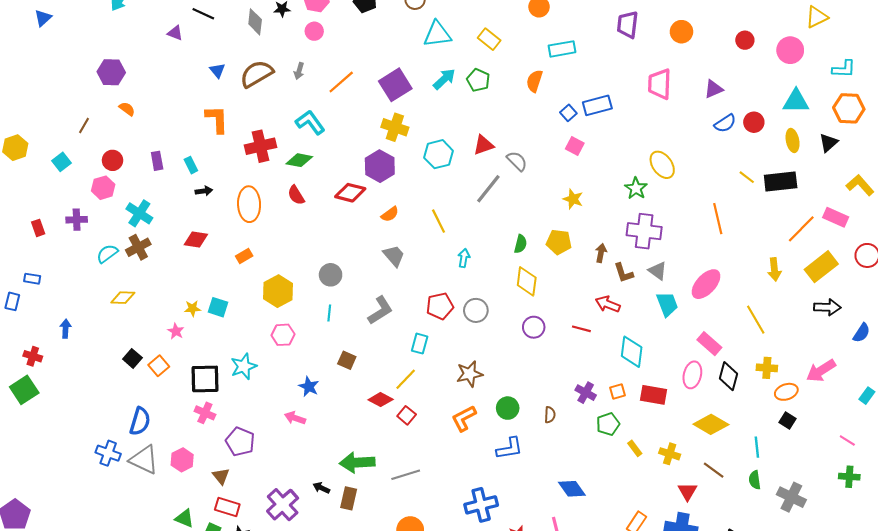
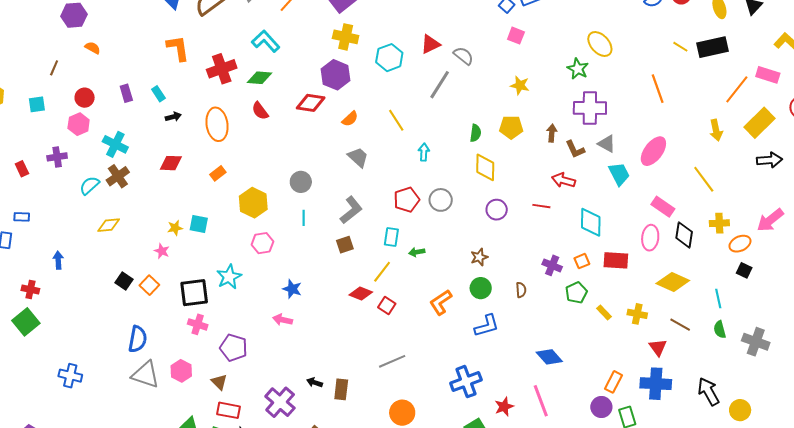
cyan square: (62, 162) -> (37, 104), turned 36
brown square: (347, 360) -> (345, 245), moved, turned -36
brown star: (470, 374) -> (479, 257), moved, size x0.7
blue cross: (108, 453) -> (70, 376), moved
green arrow: (357, 463) -> (417, 252), moved, size x0.5

